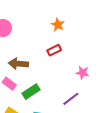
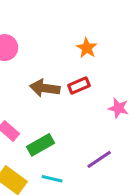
brown arrow: (18, 64) -> (45, 88), moved
pink star: (83, 73) -> (118, 108), moved

